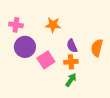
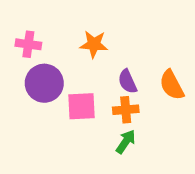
orange semicircle: (97, 48) -> (172, 85), turned -42
pink square: (46, 60) -> (81, 106), turned 30

